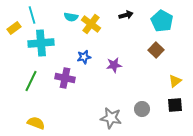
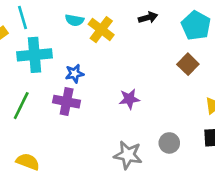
blue star: (84, 57) -> (75, 74), moved
purple star: (114, 65) -> (129, 99), moved

